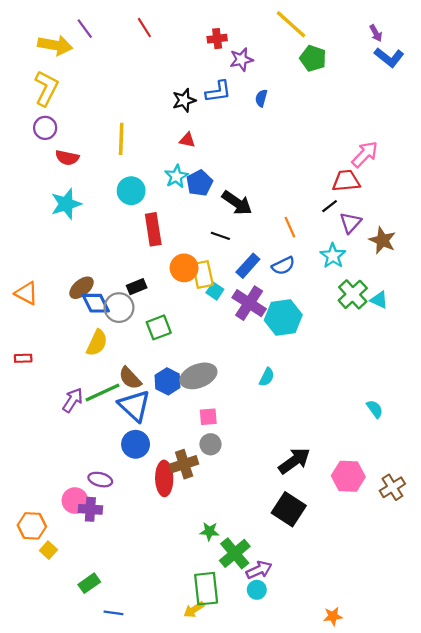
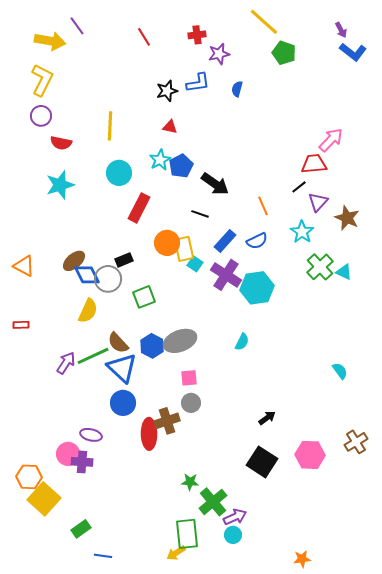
red line: (144, 28) -> (144, 37), moved
red rectangle: (153, 229) -> (139, 208), turned 36
black arrow: (294, 461) -> (267, 418), size x0.6
pink hexagon: (348, 476) -> (310, 455), moved
yellow square: (48, 550) -> (44, 499), size x2.0

